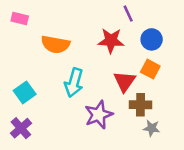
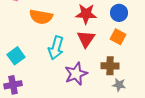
red triangle: (124, 81) -> (86, 39), moved
purple cross: (21, 128) -> (13, 85), turned 30

